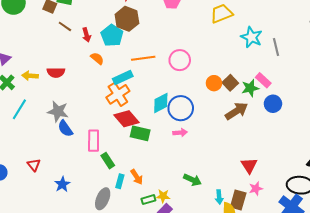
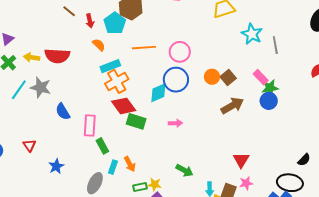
red semicircle: (56, 72) -> (57, 56), size x1.4
cyan rectangle: (123, 77) -> (110, 66), moved
green star: (250, 88) -> (270, 88), moved
blue circle: (181, 108) -> (176, 80), moved
gray star: (58, 111) -> (41, 87), moved

